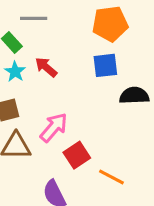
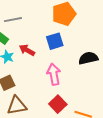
blue square: (105, 65) -> (55, 41), moved
pink arrow: (54, 127) -> (54, 74), moved, turned -40

